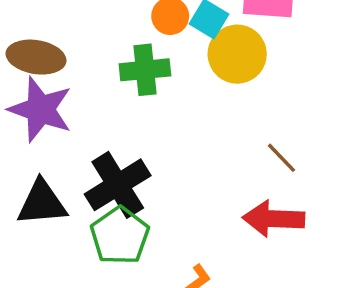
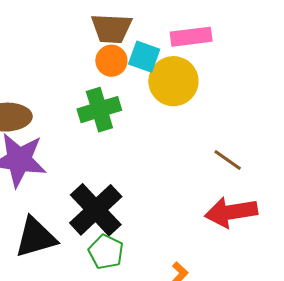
green pentagon: (120, 236) -> (106, 252), size x0.7

